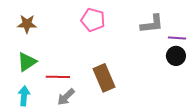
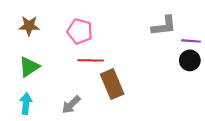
pink pentagon: (93, 20) -> (80, 31), moved
red line: (58, 77) -> (91, 60), moved

